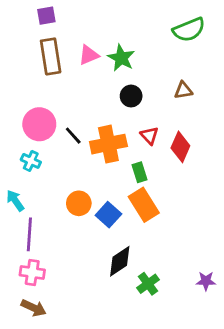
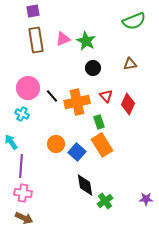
black diamond: (120, 261) -> (85, 185), turned -65

